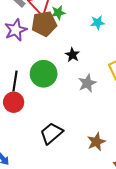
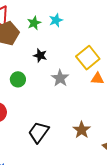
green star: (58, 13) -> (34, 23), moved
green circle: (44, 74) -> (18, 79), size x0.6

